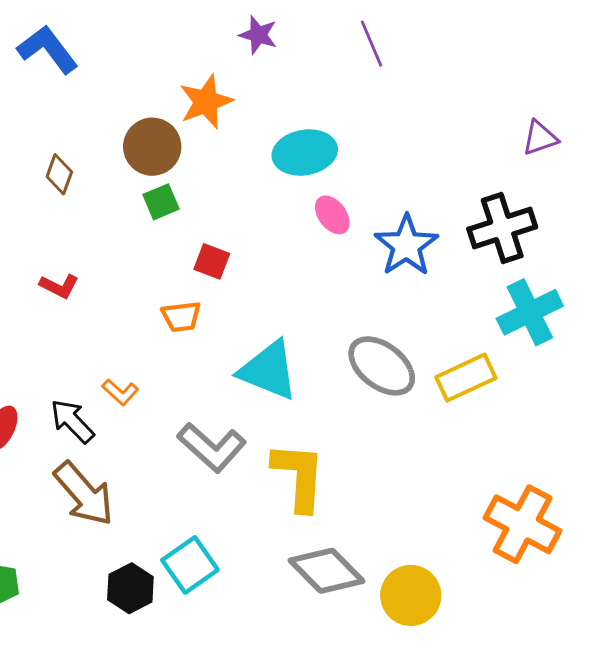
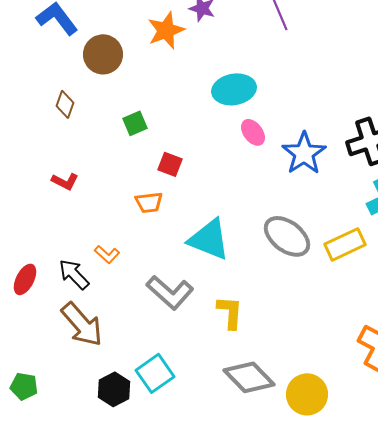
orange star: (206, 102) -> (166, 30), moved
brown circle: (152, 147) -> (103, 54), moved
yellow L-shape: (299, 476) -> (230, 312), size x0.7

